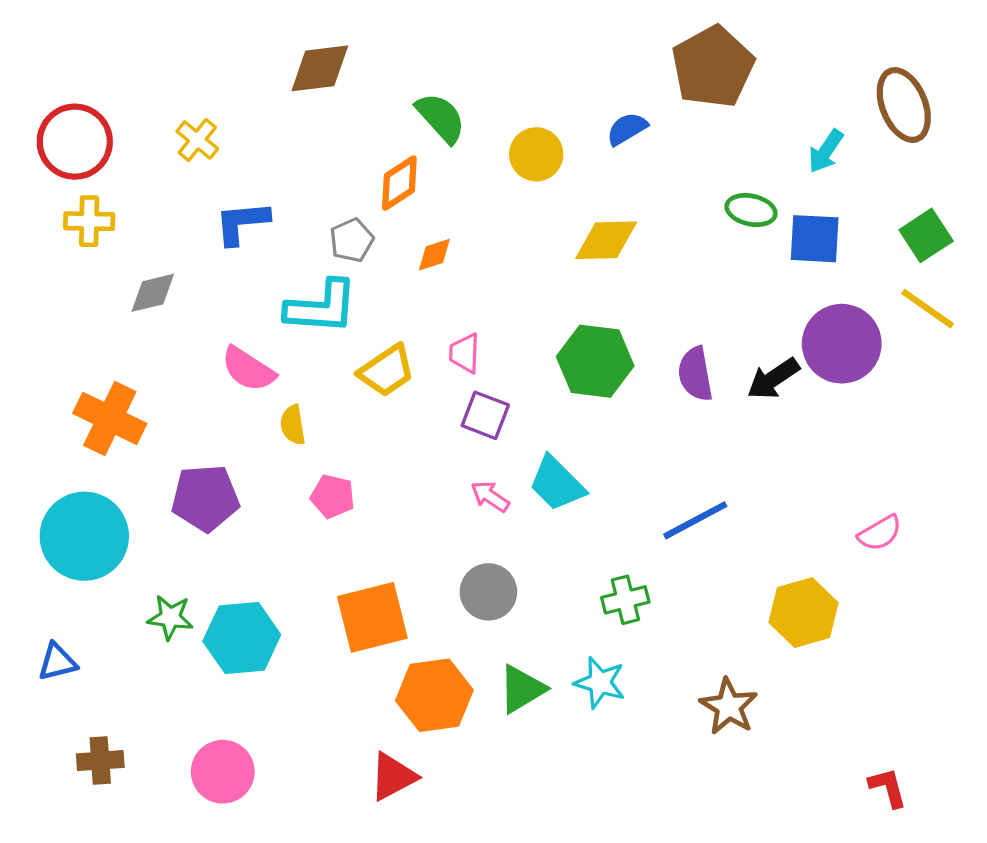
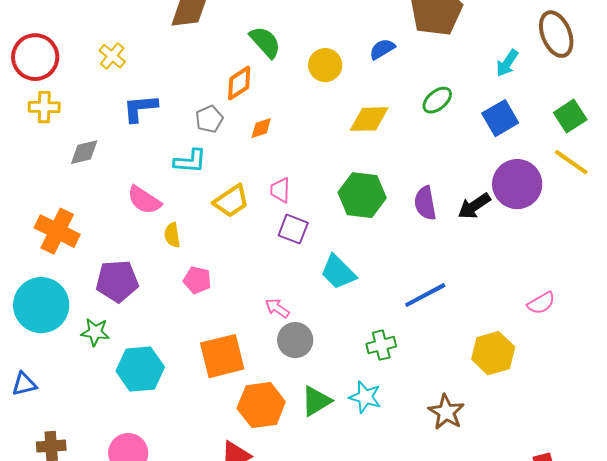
green ellipse: (751, 210) -> (437, 100), moved, turned -52
blue square: (815, 239) -> (500, 118), turned -33
cyan L-shape: (321, 307) -> (190, 161), size x0.7
pink arrow: (490, 496) -> (277, 308), moved
green star: (170, 617) -> (95, 332), moved

